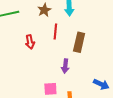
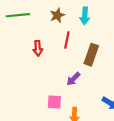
purple arrow: (65, 66) -> (73, 79), turned 32

